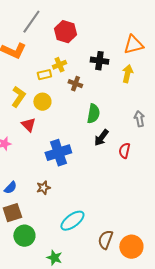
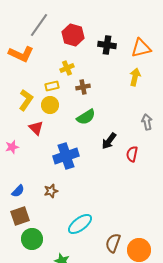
black cross: (99, 61) -> (107, 45), moved
yellow rectangle: (44, 75) -> (52, 86), moved
brown cross: (75, 84) -> (83, 87), turned -32
green semicircle: (93, 114) -> (86, 117), moved, turned 48

